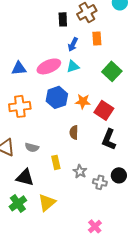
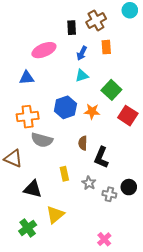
pink ellipse: (49, 66) -> (44, 50), moved
green square: (112, 71) -> (111, 90), moved
red square: (104, 110) -> (128, 116), moved
black L-shape: (109, 139) -> (101, 157), moved
gray semicircle: (32, 147) -> (42, 140), moved, size x1.5
green cross: (18, 203) -> (28, 228), moved

